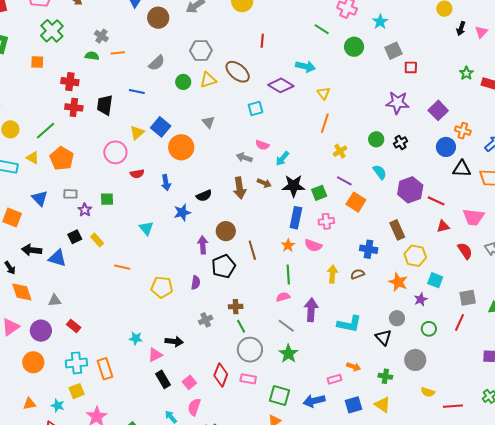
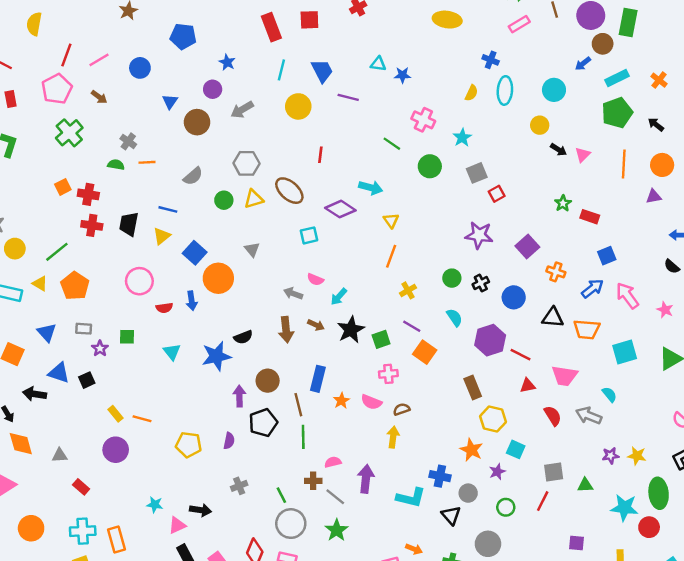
black arrow: (461, 28) -> (559, 150), turned -80
orange square: (37, 62) -> (63, 187), moved, turned -32
red square: (411, 67) -> (497, 194), turned -32
yellow triangle: (137, 133) -> (162, 236), moved
blue circle: (446, 147) -> (514, 297), moved
blue arrow: (166, 183) -> (192, 301), moved
black star: (294, 186) -> (351, 330), turned -30
blue star: (182, 212) -> (216, 356), size x1.4
blue rectangle: (296, 218) -> (318, 379), moved
cyan triangle: (146, 228) -> (172, 352), moved
yellow rectangle: (97, 240) -> (116, 414), moved
blue cross: (369, 249) -> (440, 476), moved
blue triangle: (57, 258) -> (59, 373), moved
green line: (288, 274) -> (303, 437), moved
brown semicircle: (357, 274) -> (402, 409), moved
brown cross: (236, 307) -> (313, 481), moved
purple circle: (41, 331) -> (116, 450), moved

